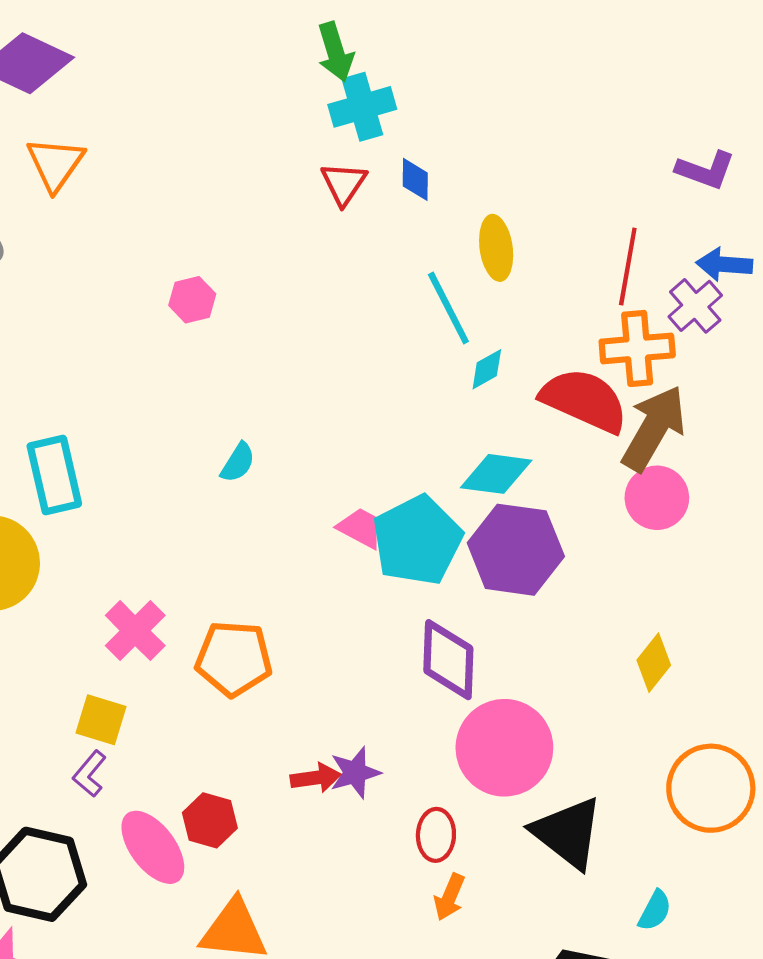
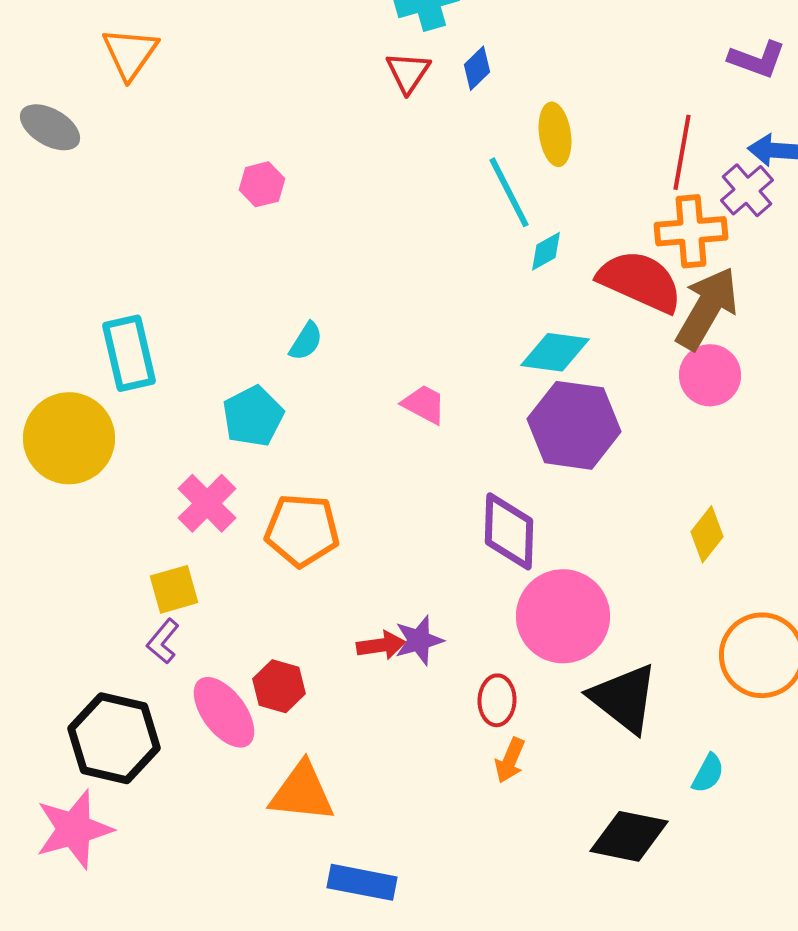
blue diamond: (415, 179) -> (477, 68), turned 45
cyan pentagon: (417, 540) -> (253, 416), moved, size x0.7
yellow square: (101, 720) -> (174, 589), turned -33

